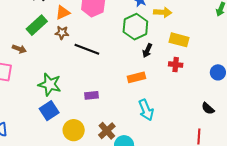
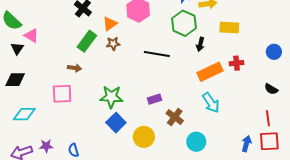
black line: (87, 49) -> (157, 54), moved
red cross: (176, 65) -> (237, 63), moved
orange rectangle: (136, 77) -> (210, 72), moved, size x1.4
brown cross: (107, 131) -> (175, 117), moved

